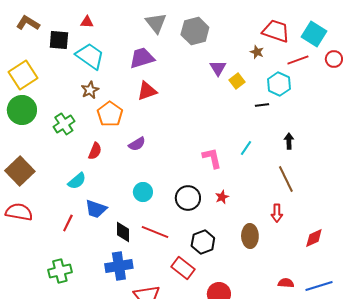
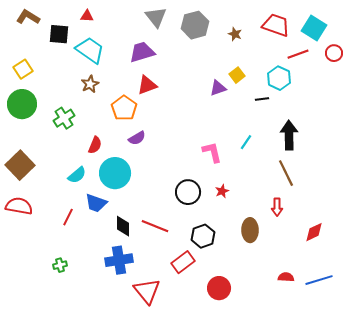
brown star: (257, 52) -> (235, 34), moved
purple triangle: (218, 68) -> (218, 88), moved, turned 42
yellow square: (23, 75) -> (23, 69), size x0.7
orange pentagon: (110, 114) -> (124, 108), moved
black arrow: (289, 141) -> (289, 135), size x1.8
cyan circle: (143, 192) -> (115, 173), moved, size x1.6
red rectangle: (183, 268) -> (183, 262), turned -75
green cross: (60, 271) -> (60, 265), size x0.6

